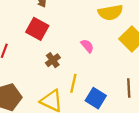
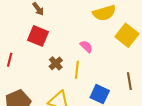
yellow line: (73, 83) -> (77, 70), moved

